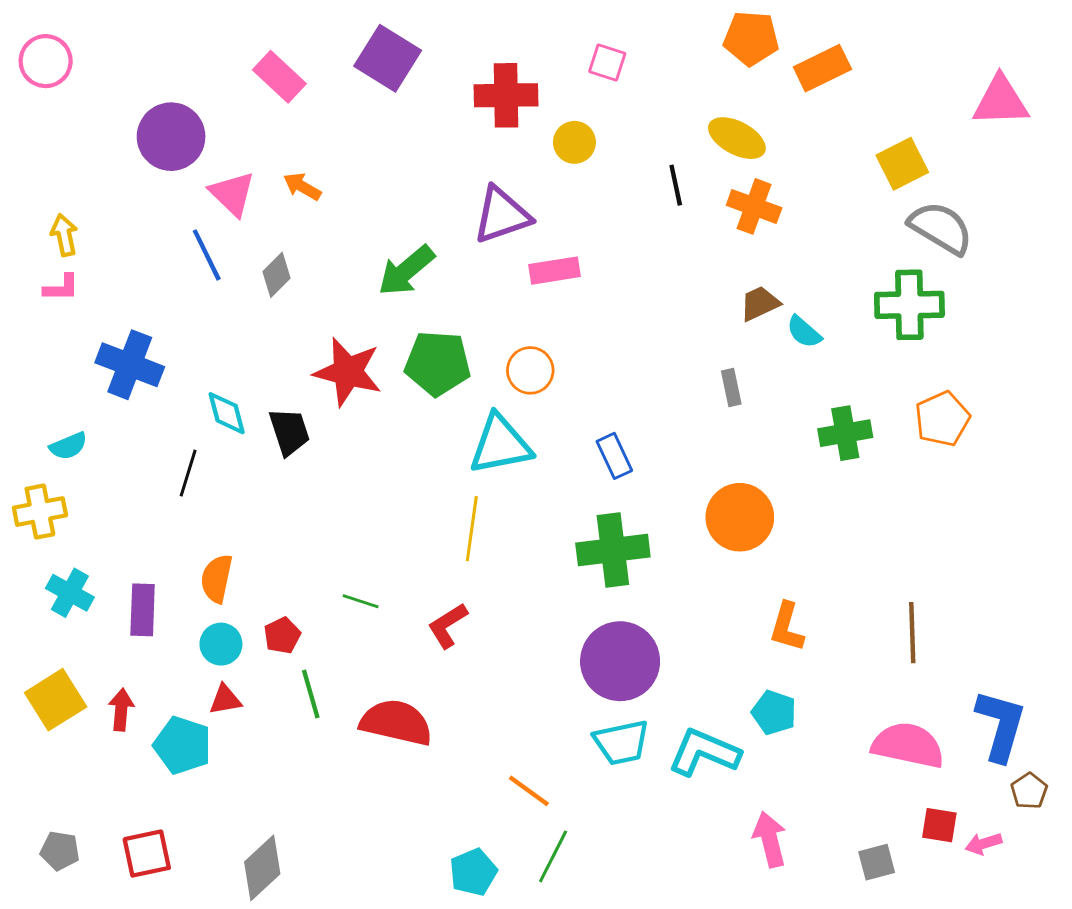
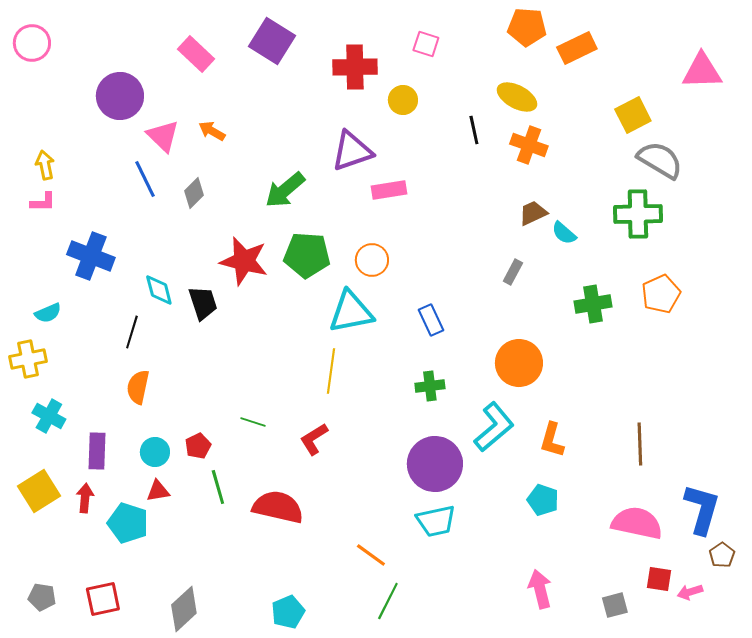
gray rectangle: (731, 388) -> (513, 272), turned 40
green cross: (613, 550) -> (430, 386), size x0.6
orange semicircle: (217, 579) -> (138, 387), moved
purple rectangle: (143, 610) -> (97, 451), moved
cyan L-shape: (704, 752) -> (494, 427), moved, turned 117
cyan pentagon: (473, 872) -> (288, 612), moved

